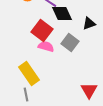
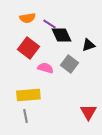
red square: (42, 30) -> (28, 48), moved
yellow rectangle: (29, 73) -> (28, 95), turned -60

